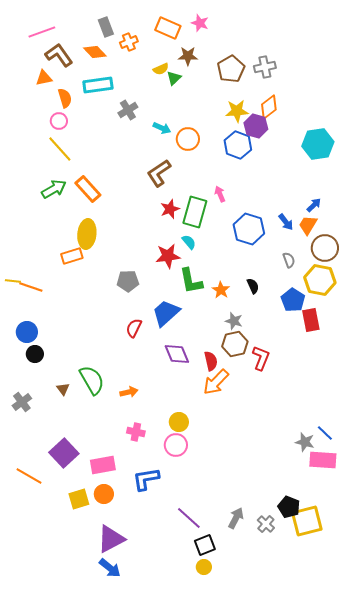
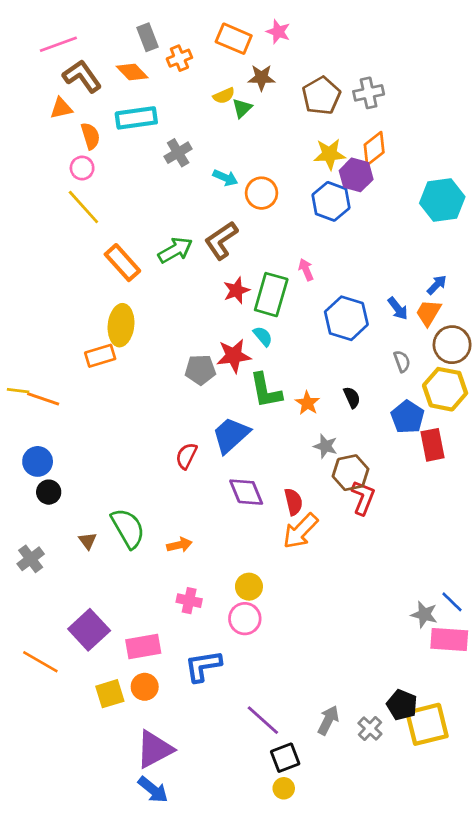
green arrow: (54, 189) -> (175, 250), moved
gray pentagon: (128, 281) -> (200, 370), moved
brown hexagon: (235, 344) -> (350, 473), moved

